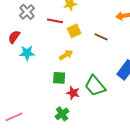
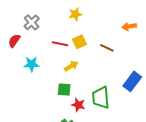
red line: (55, 21) -> (60, 44), moved
red semicircle: (14, 37) -> (14, 41), moved
green trapezoid: (95, 86) -> (101, 98), turned 35

